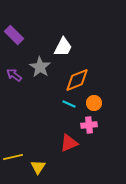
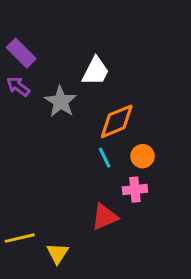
purple arrow: (14, 75) -> (18, 86), moved
cyan line: (69, 104) -> (105, 158), turned 40

